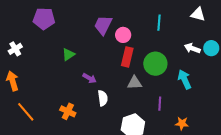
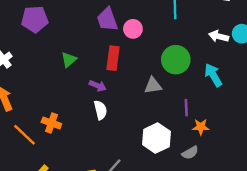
purple trapezoid: (103, 25) -> (107, 20), turned -40
red rectangle: (127, 57) -> (113, 58), moved
white semicircle: (103, 98) -> (100, 110), moved
orange cross: (68, 111) -> (51, 123), moved
orange star: (182, 123) -> (201, 127), moved

